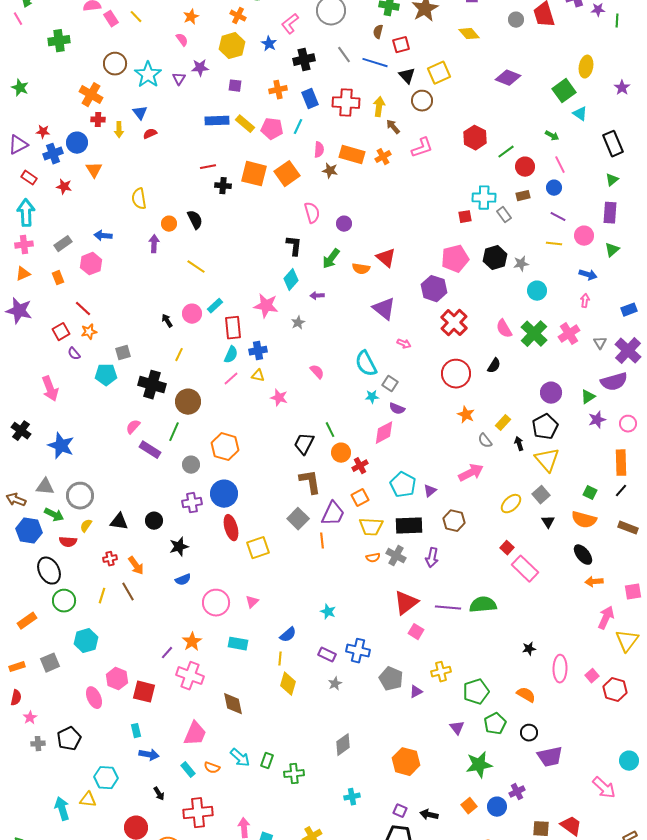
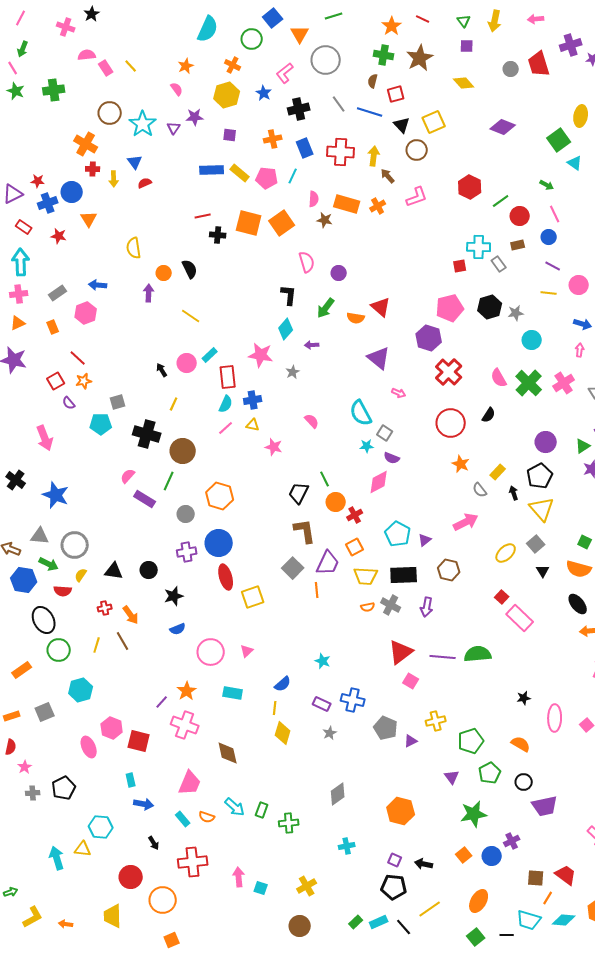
green star: (20, 88) -> (16, 91), moved

